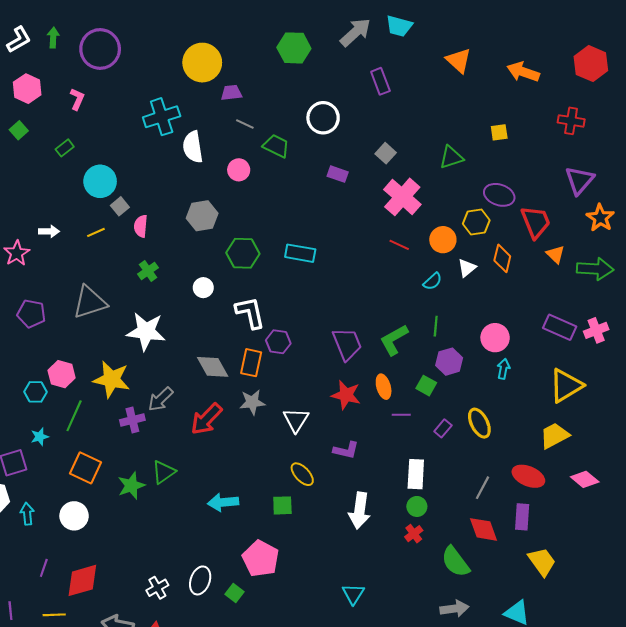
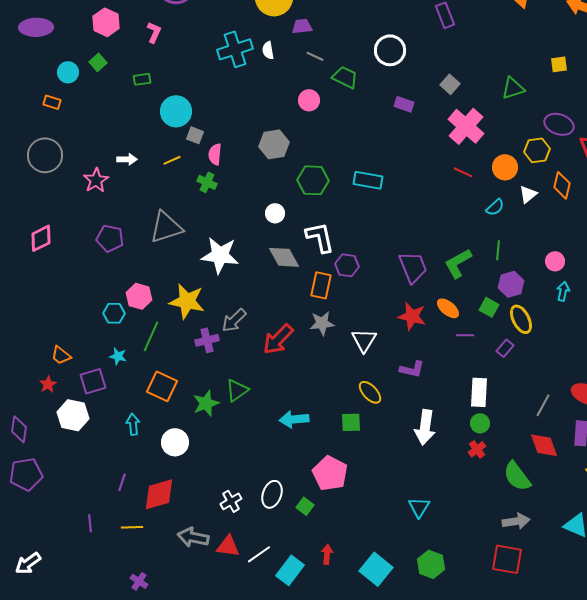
white semicircle: (193, 147) -> (268, 50), moved, size x0.6
green rectangle: (65, 148) -> (142, 79), turned 30
gray square: (120, 206) -> (195, 135), turned -30
green cross: (148, 271) -> (207, 182), moved, turned -30
pink circle: (495, 338) -> (555, 261), size x0.7
gray diamond: (213, 367) -> (284, 257), moved
orange ellipse: (384, 387) -> (448, 308), turned -35
yellow ellipse: (479, 423) -> (521, 319), moved
cyan star: (40, 437) -> (118, 356), turned 30
cyan arrow: (27, 514) -> (133, 424), moved
white circle: (74, 516) -> (175, 442), moved

